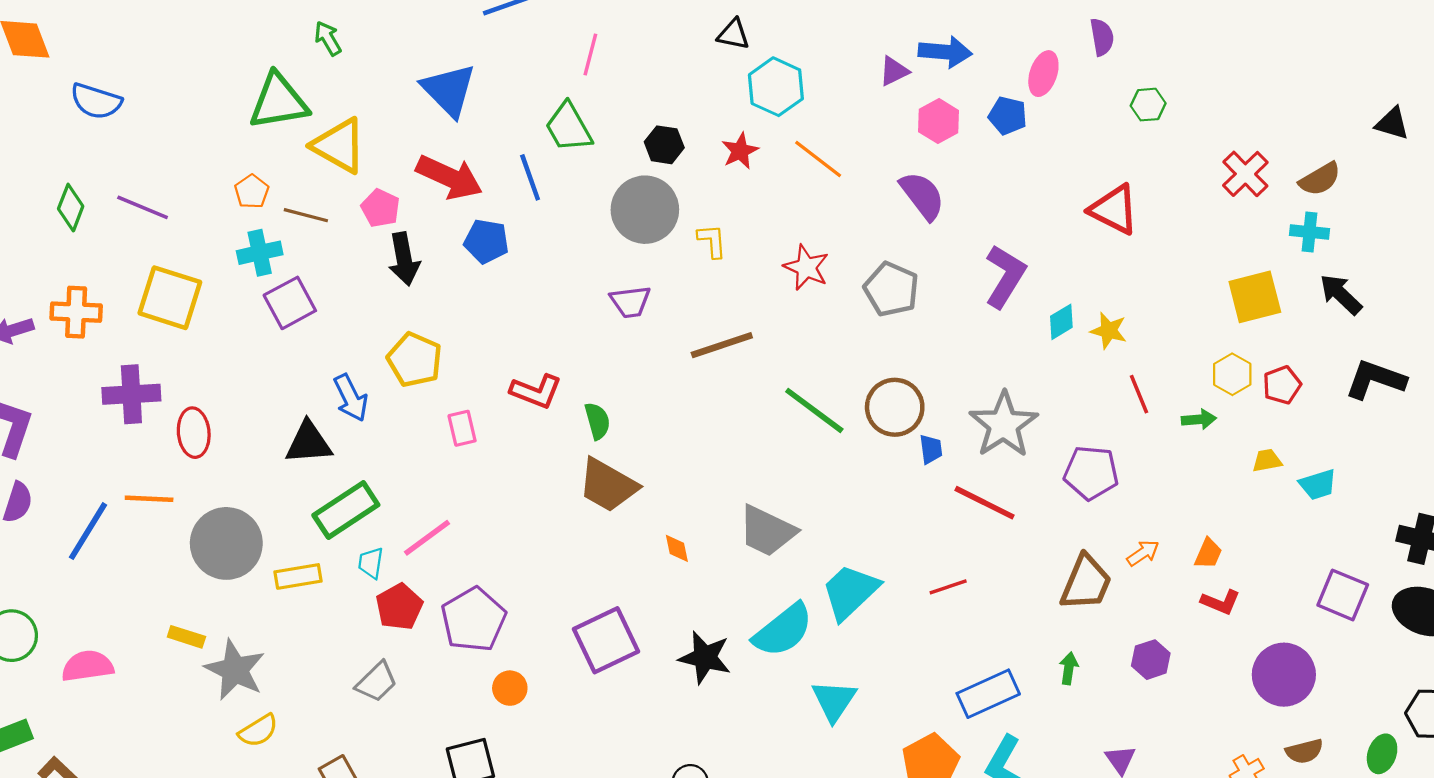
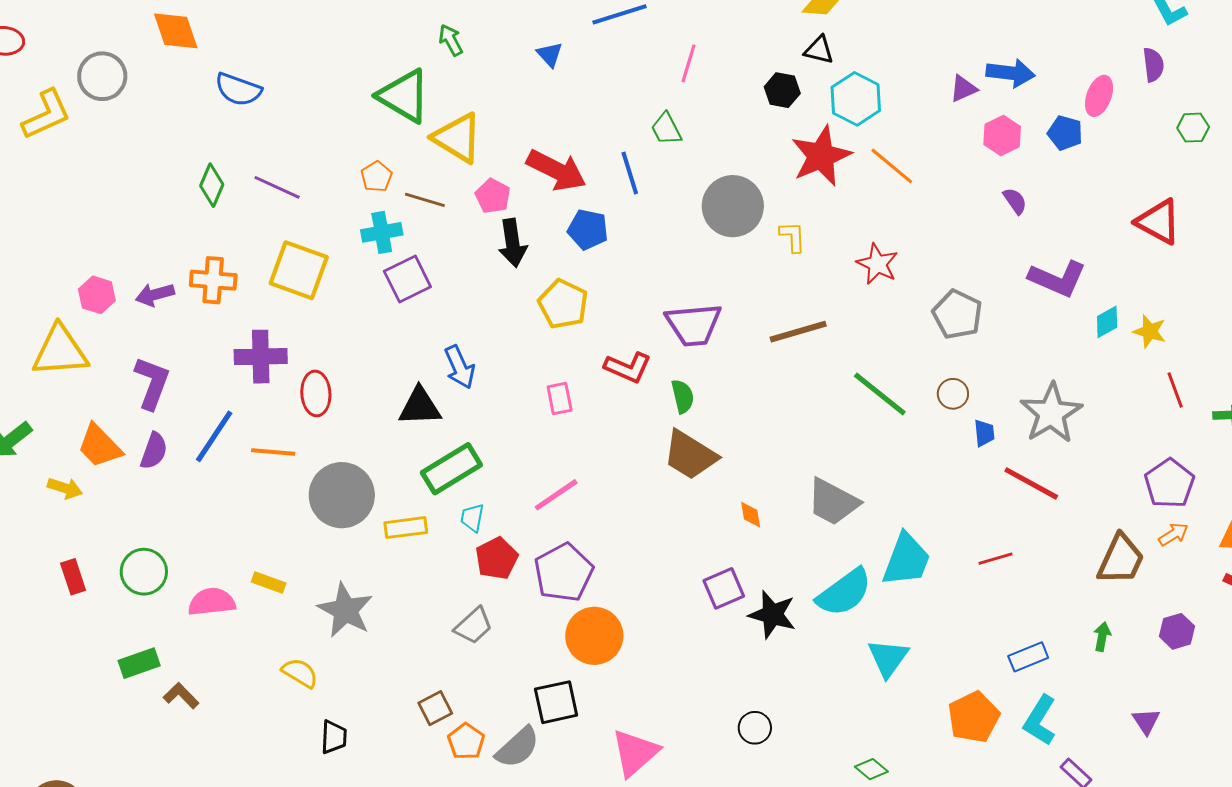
blue triangle: (449, 90) -> (550, 54), moved, size x0.5
green triangle: (279, 102) -> (404, 96), turned 38
green trapezoid: (569, 127) -> (666, 129), size x0.7
black hexagon: (664, 145) -> (782, 90), moved
red star: (740, 151) -> (821, 156), size x1.8
purple semicircle: (922, 196) -> (1015, 201), moved, size x0.6
purple L-shape: (1005, 276) -> (1057, 279), turned 80
gray pentagon: (891, 289) -> (957, 314), moved
purple trapezoid: (630, 302) -> (694, 325), moved, size x1.5
yellow pentagon: (415, 360) -> (563, 304), moved
brown circle: (895, 407) -> (953, 394), size x0.6
purple pentagon: (1091, 473) -> (1169, 483), moved, turned 30
blue line: (88, 531) -> (214, 436), moved
pink line: (427, 538) -> (556, 495), moved
cyan trapezoid: (850, 592) -> (906, 560), turned 152
yellow rectangle: (186, 637) -> (269, 582), moved
purple square: (606, 640) -> (724, 588), moved, size x0.7
orange circle: (510, 688) -> (594, 636), size x1.8
blue rectangle: (988, 694) -> (1028, 657), size x0.7
yellow semicircle: (258, 731) -> (300, 673), moved, turned -120

